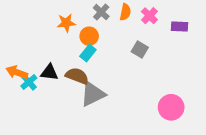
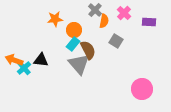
gray cross: (101, 12) -> (95, 10), moved
orange semicircle: (125, 12) -> (104, 21), moved
brown semicircle: (77, 76) -> (88, 50), moved, turned 42
gray triangle: (93, 94) -> (79, 64), moved, turned -45

